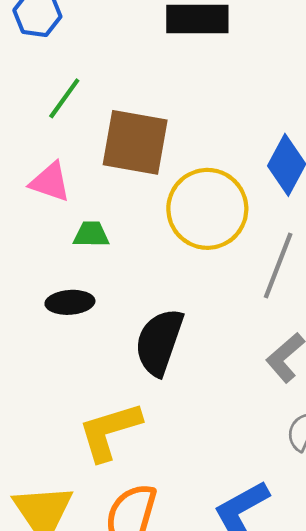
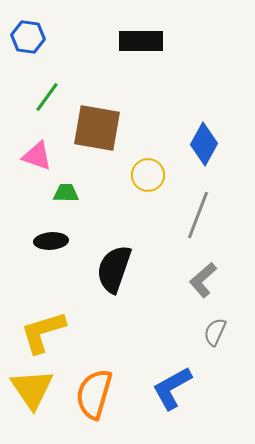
yellow circle: (207, 209) -> (148, 175), size x0.6
yellow L-shape: (110, 431) -> (43, 332), moved

